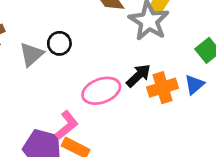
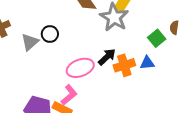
blue triangle: (194, 85) -> (147, 63), turned 35
pink L-shape: (67, 125) -> (69, 95), moved

